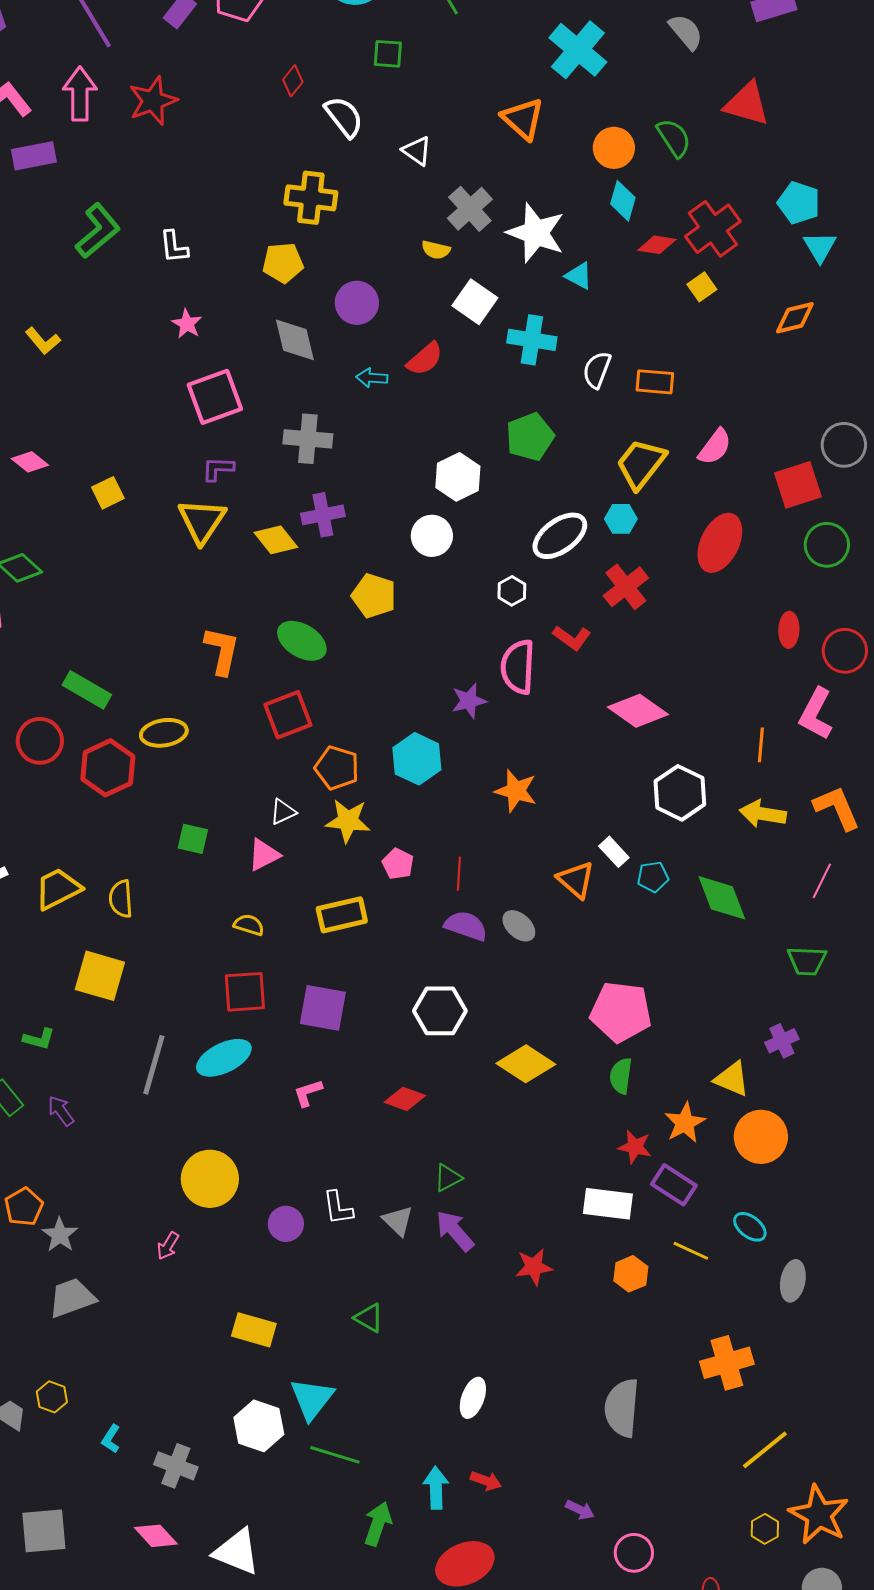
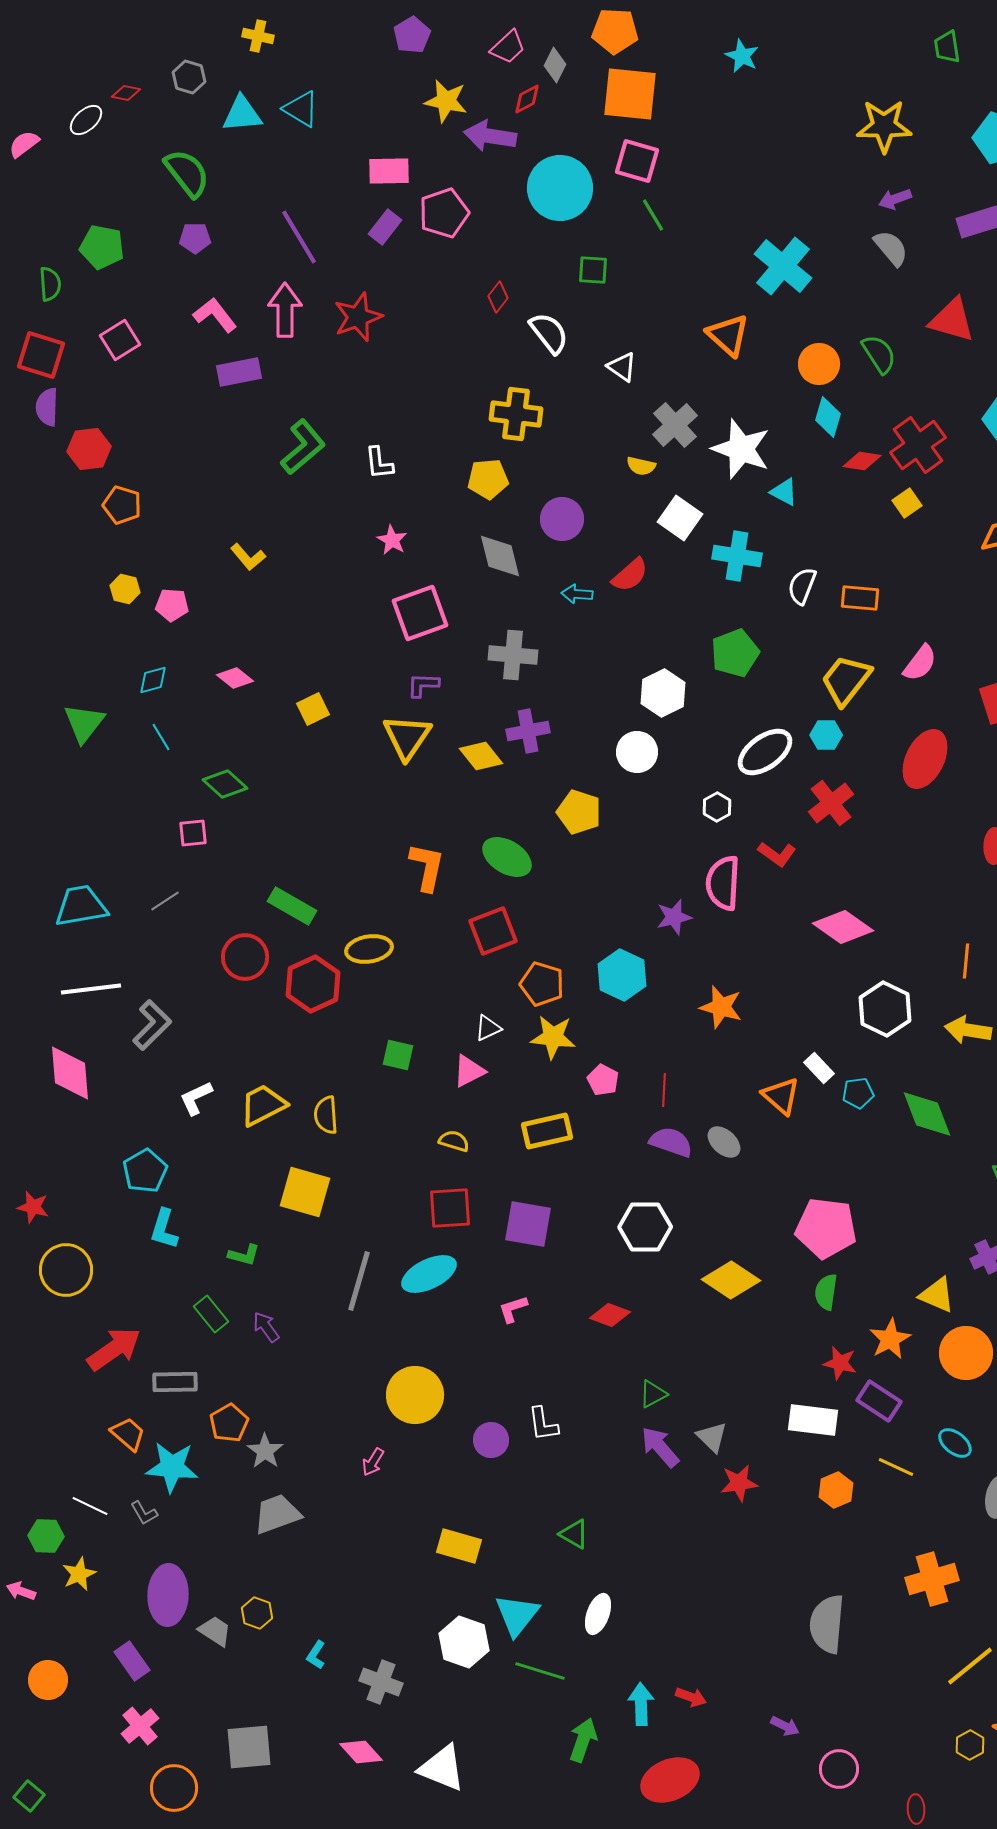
gray triangle: (398, 1221) -> (712, 1437), moved
white ellipse: (473, 1398) -> (598, 1614), moved

